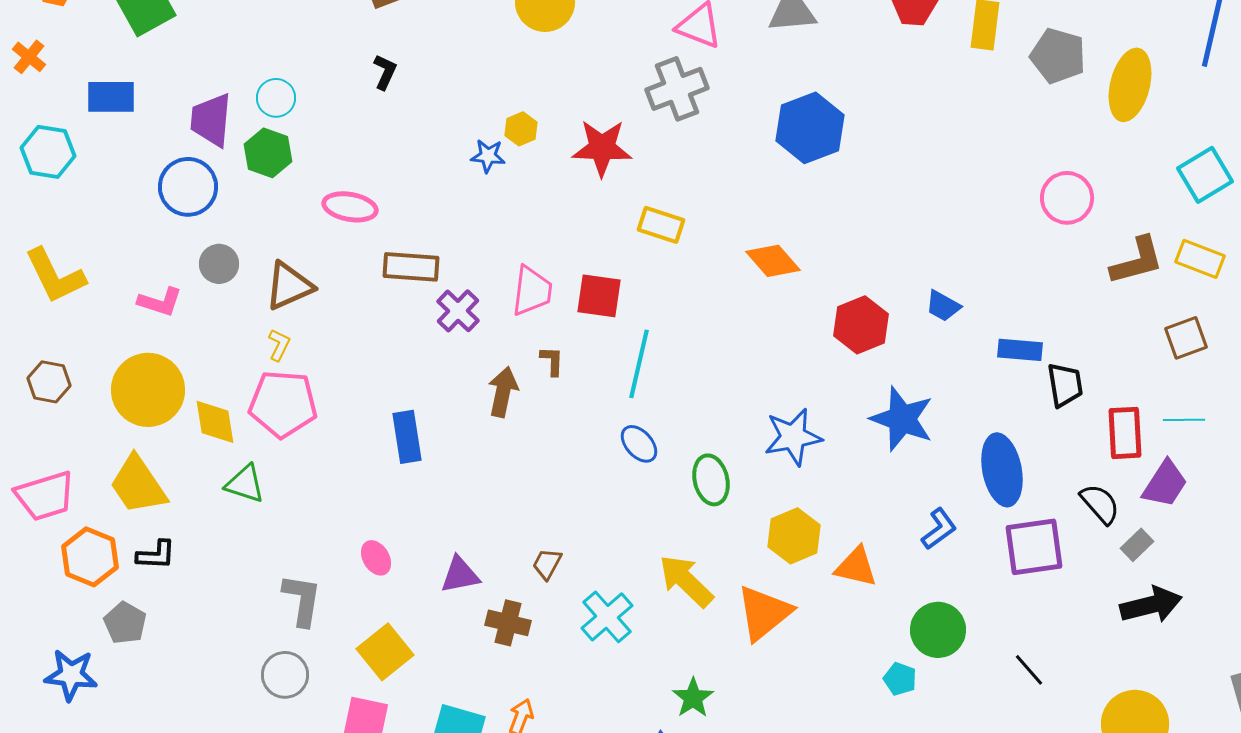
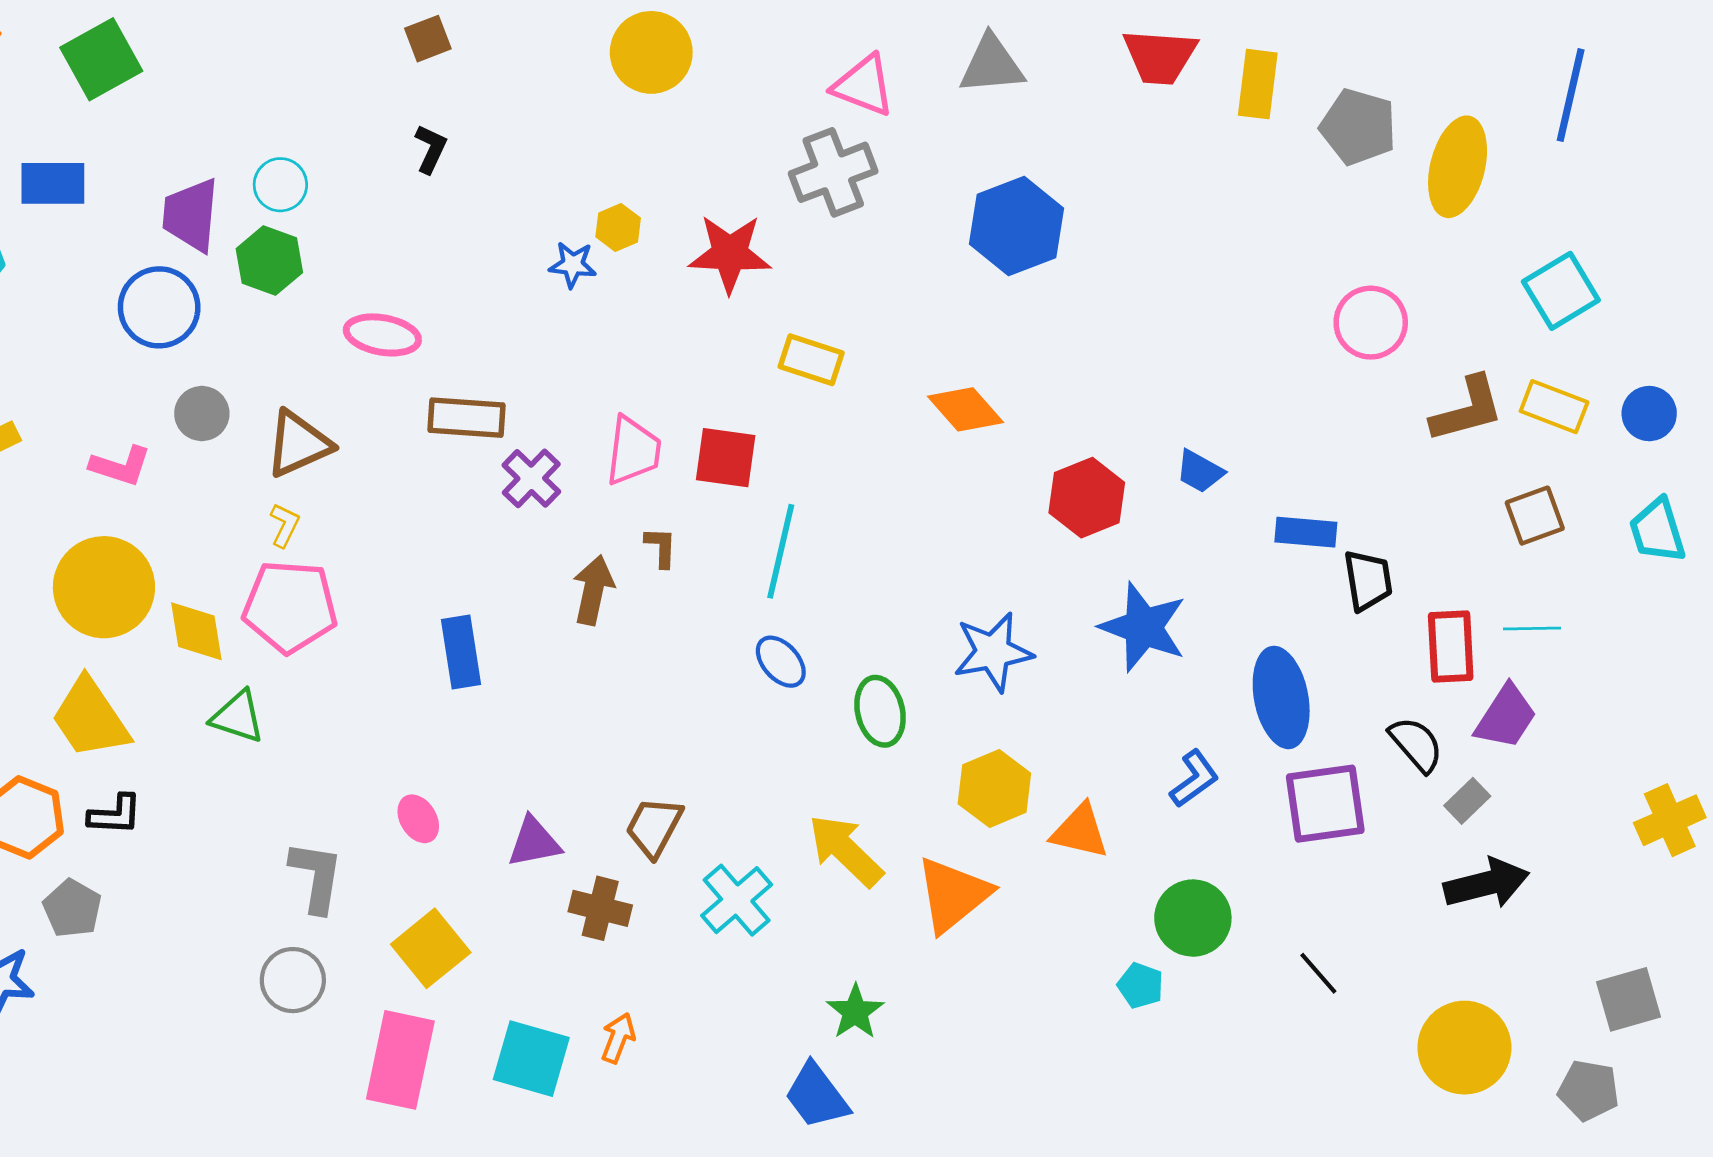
brown trapezoid: (547, 564) -> (654, 827), size x1.4

